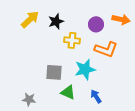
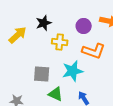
yellow arrow: (30, 19) -> (18, 35), moved

